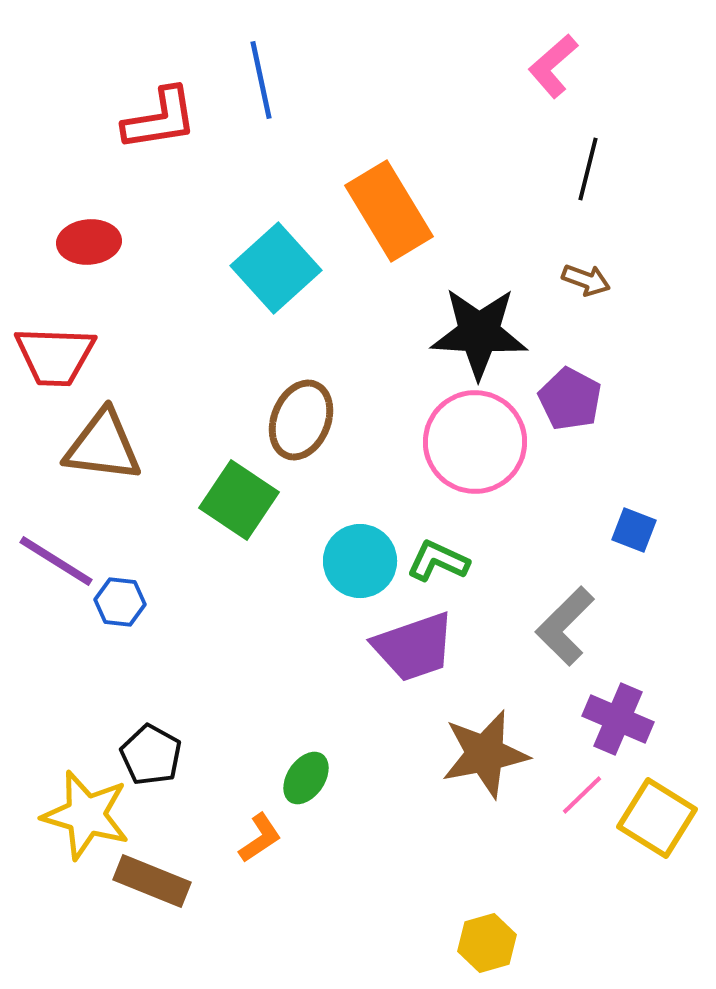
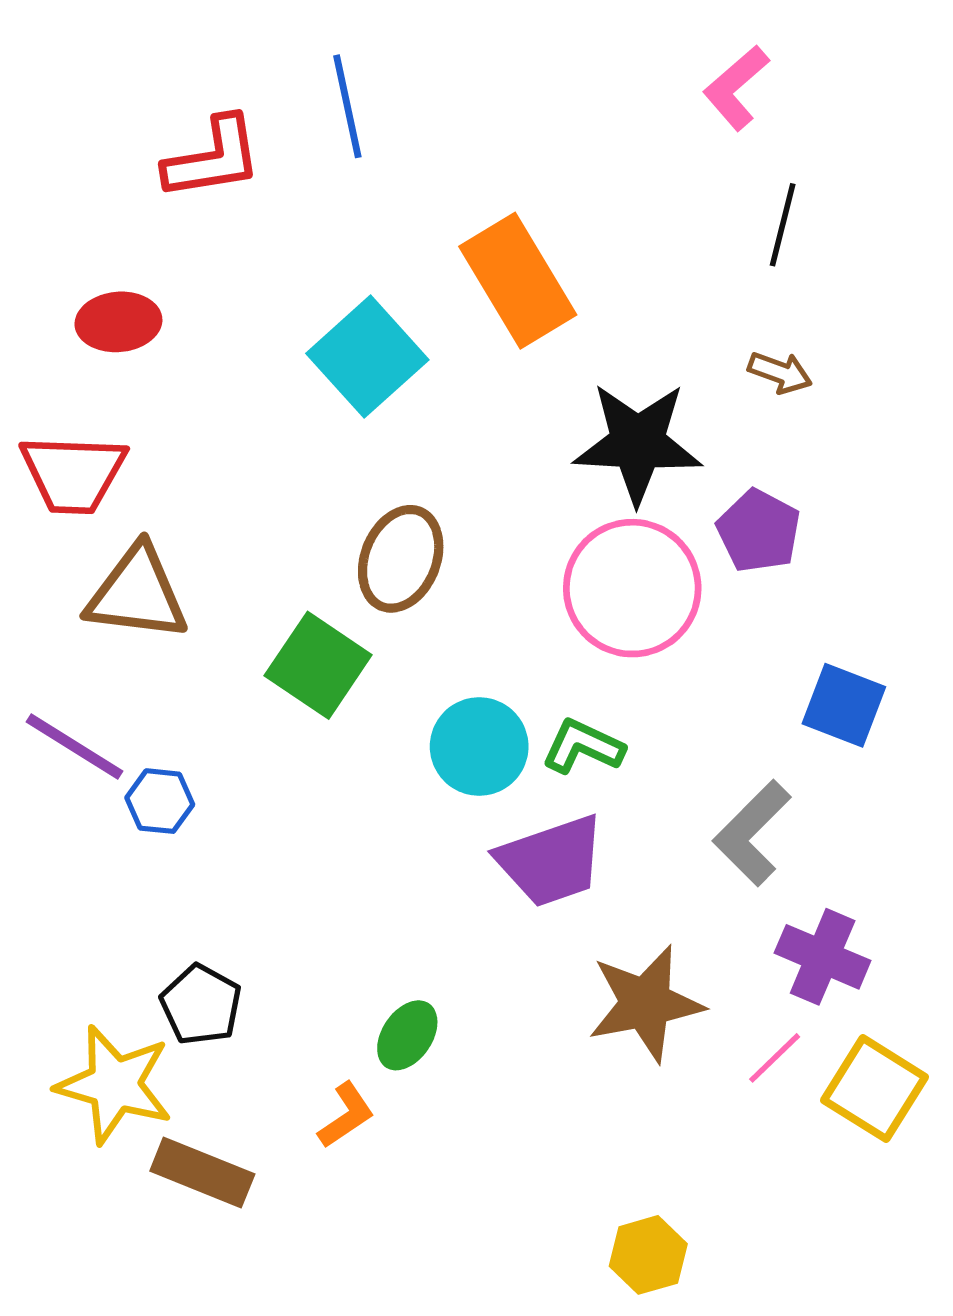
blue square: (634, 530) -> (844, 705), size x1.4

